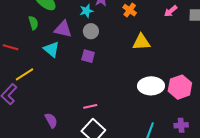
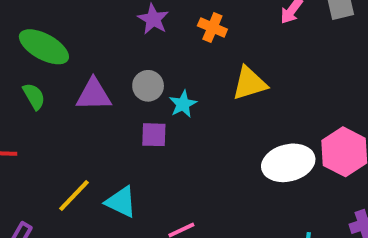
cyan star: (86, 11) -> (183, 104), moved
cyan triangle: (51, 49) -> (121, 202), moved
yellow line: (24, 74) -> (74, 196), moved

